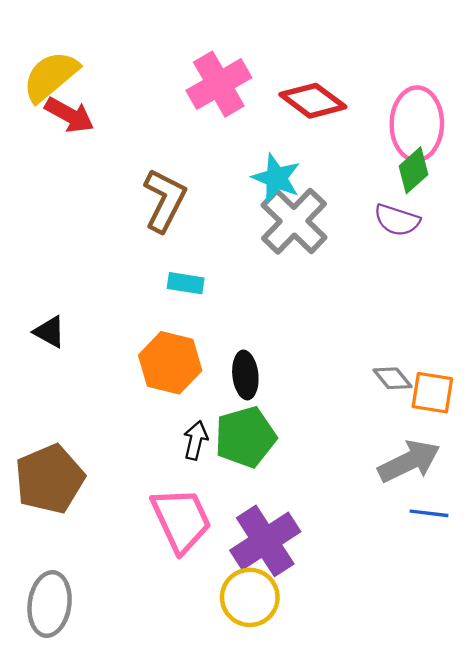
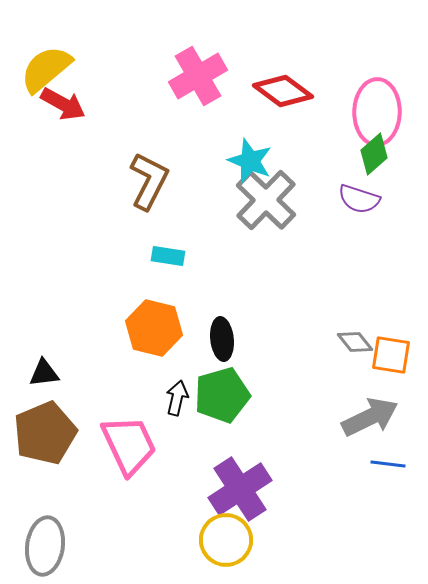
black triangle: (50, 332) -> (44, 373), moved, turned -36
pink trapezoid: (181, 520) -> (129, 445), moved

